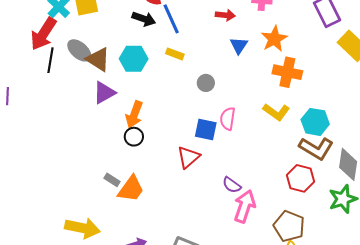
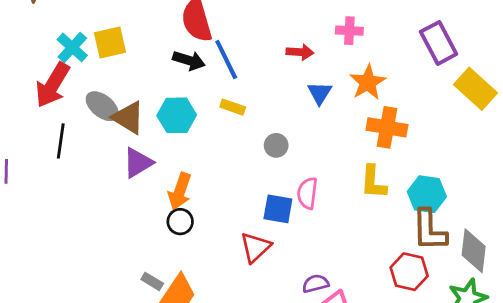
black line: (50, 60) -> (61, 141), moved
yellow L-shape: (276, 112) -> (373, 182), turned 60
brown L-shape: (316, 148) -> (429, 230), turned 60
purple semicircle: (232, 185) -> (316, 284), turned 132

